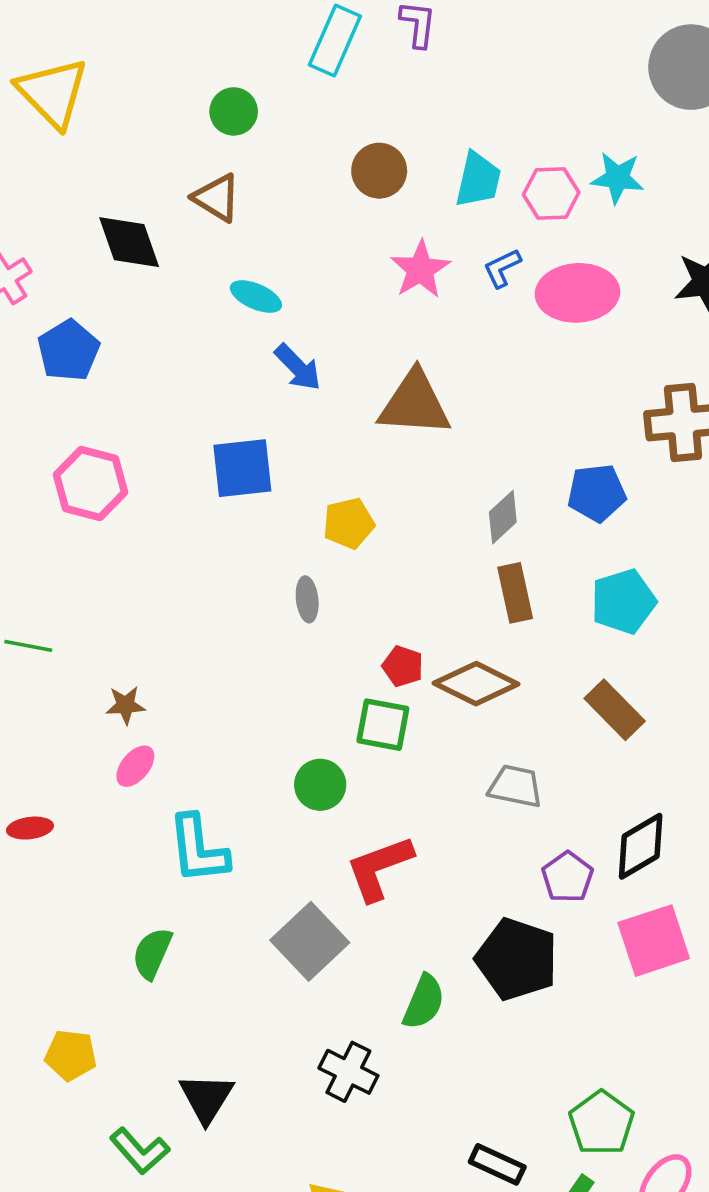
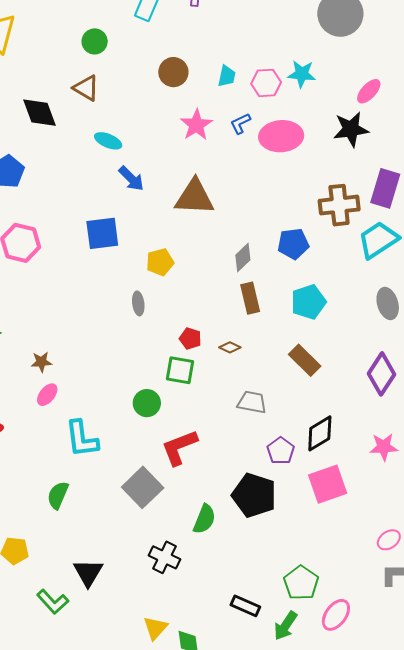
cyan trapezoid: (478, 180) -> (227, 76), size x0.7
brown diamond: (476, 684) -> (230, 347), size x0.5

